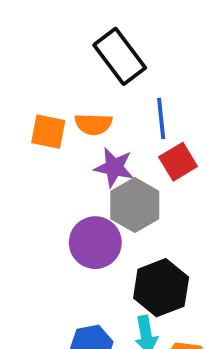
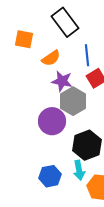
orange semicircle: (93, 124) -> (51, 58), turned -36
orange square: (48, 132) -> (24, 39), moved

